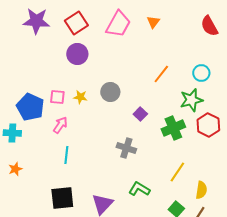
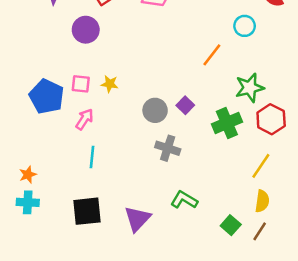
purple circle: (77, 54) -> (86, 30), moved
cyan circle: (201, 73) -> (245, 26), moved
gray circle: (110, 92) -> (155, 110), moved
cyan cross: (12, 133) -> (28, 202), moved
yellow line: (177, 172) -> (261, 166), moved

